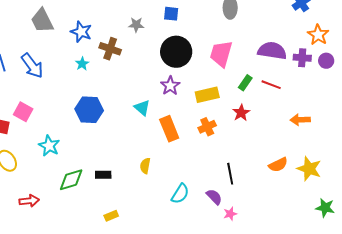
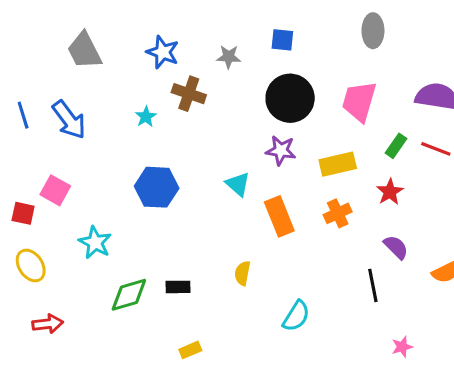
blue star: (81, 32) -> (163, 52), moved
purple star: (170, 86) -> (281, 150), turned -30
purple semicircle: (214, 197) -> (396, 247), moved
red arrow: (29, 201) -> (48, 324), moved
pink star: (230, 214) -> (402, 347), moved

